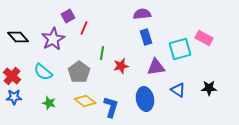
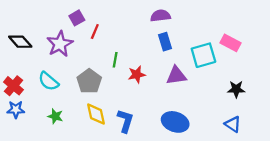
black star: (209, 88) -> (236, 89), moved
blue triangle: (178, 90) -> (233, 124), moved
blue ellipse: (145, 99) -> (175, 122), moved, turned -60
yellow diamond: (85, 101) -> (96, 114), turned 40

